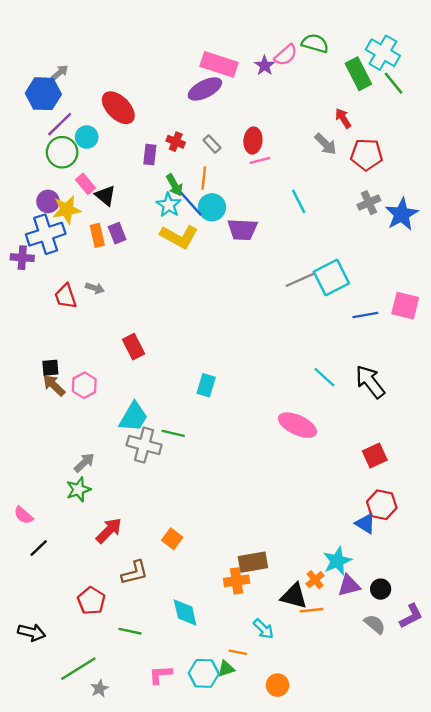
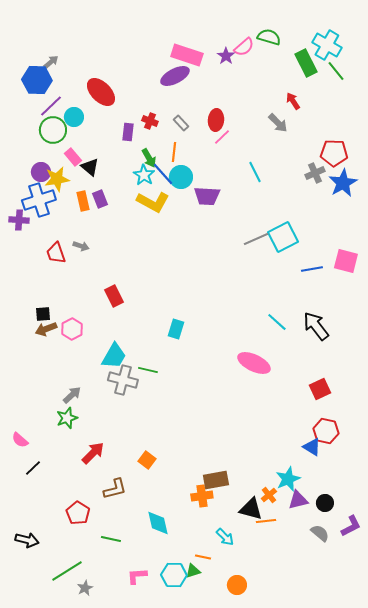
red pentagon: (367, 155) -> (334, 153), moved
pink line: (260, 160) -> (222, 137), turned -30
brown arrow: (54, 385) -> (46, 329), turned -65

